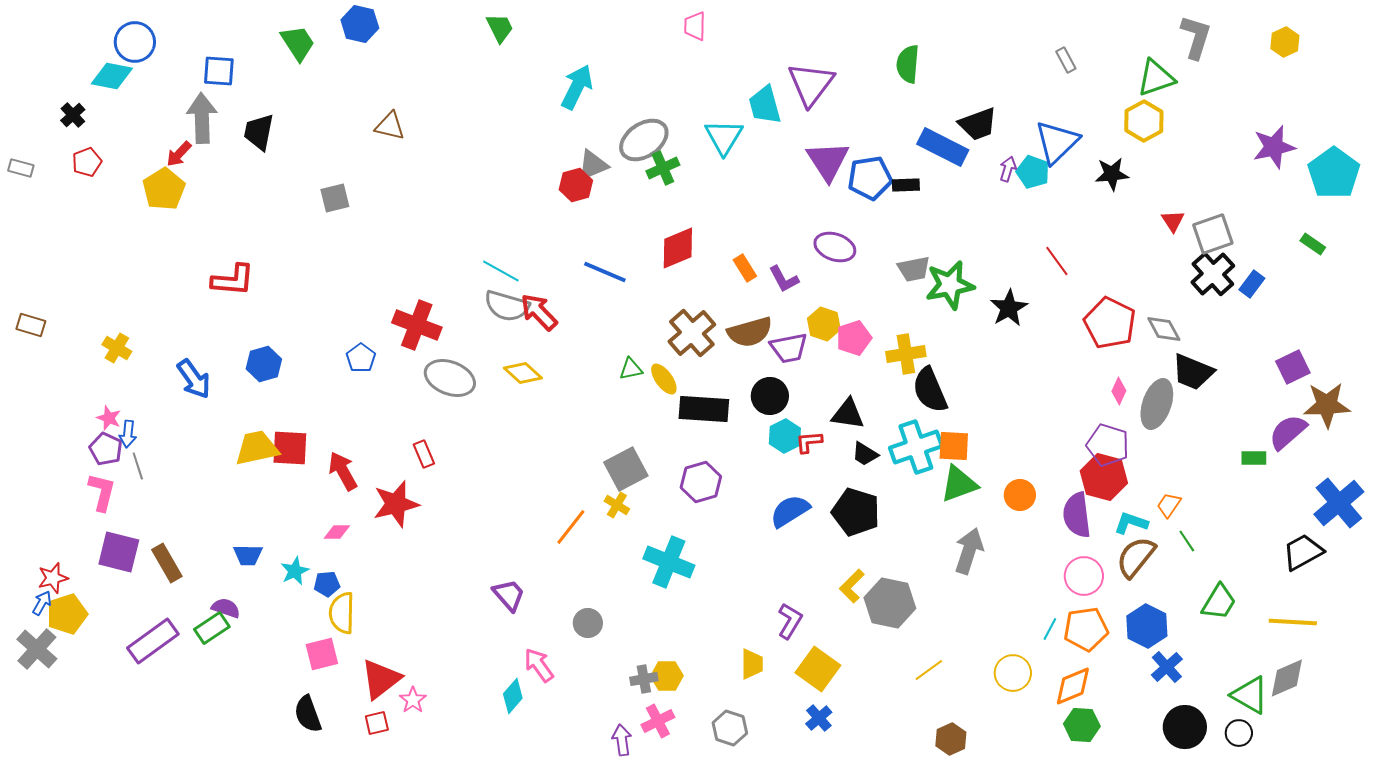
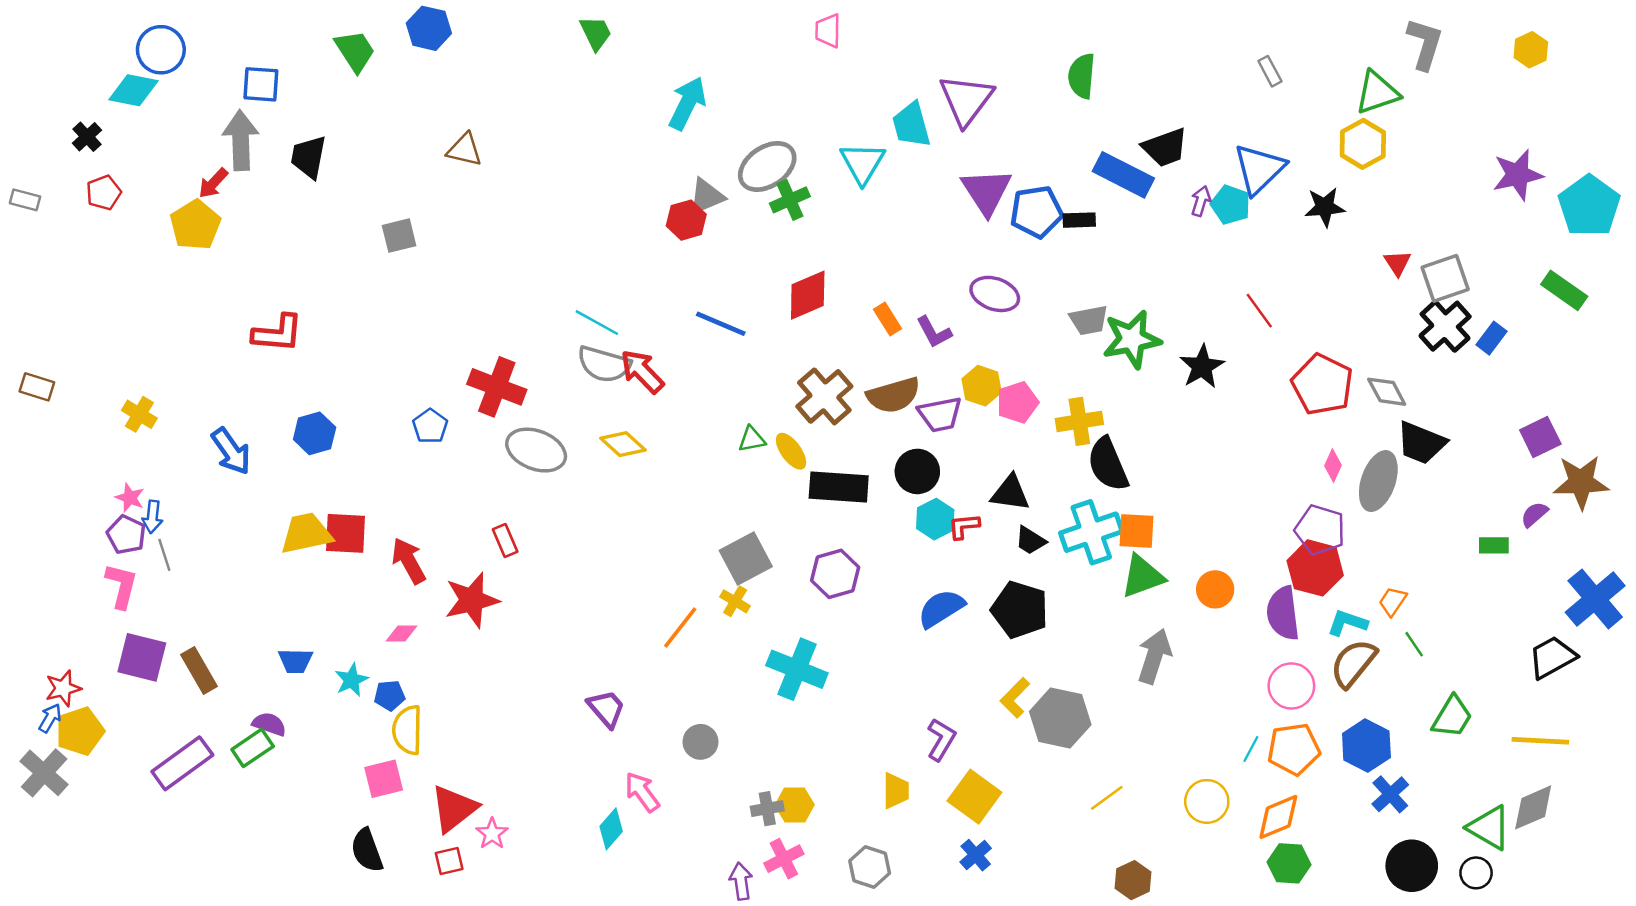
green rectangle: (1313, 244) -> (1564, 290), size x1.5
purple semicircle: (1288, 432) -> (1534, 514), size x0.6

